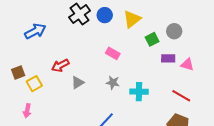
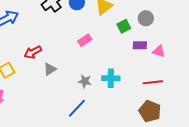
pink rectangle: (113, 53) -> (85, 40), turned -64
gray star: (113, 83) -> (85, 81), moved
red line: (181, 96) -> (153, 82), turned -36

